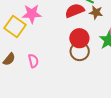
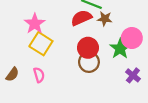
pink star: (32, 14) -> (35, 24), turned -30
yellow square: (15, 26) -> (41, 44), moved

